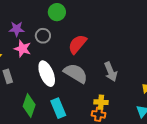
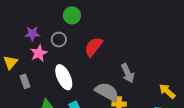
pink star: (23, 49) -> (39, 53), turned 30
gray semicircle: (76, 73) -> (107, 92), moved

